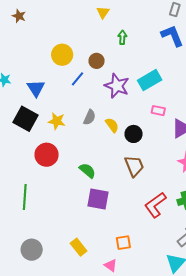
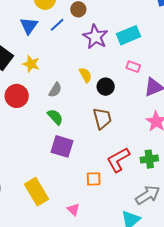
blue triangle: (36, 88) -> (29, 26), moved
gray semicircle: (90, 117) -> (55, 90), moved
orange square: (123, 243) -> (94, 179), moved
yellow rectangle: (79, 247) -> (37, 192), size x1.5
pink triangle: (111, 265) -> (73, 210), moved

